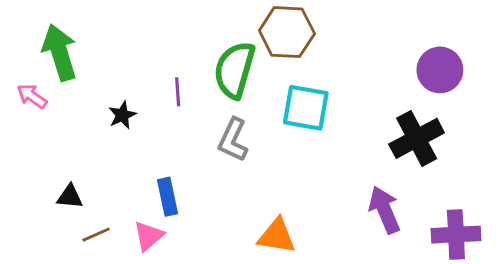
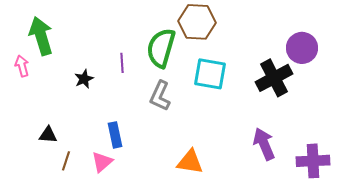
pink arrow: (32, 96) -> (22, 66), turned 40
black cross: (417, 138) -> (274, 78), moved
brown line: (96, 235) -> (66, 161), turned -48

